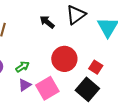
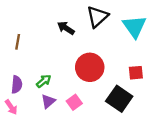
red square: (96, 67) -> (136, 73), moved, turned -32
pink square: (47, 88) -> (74, 102), size x0.6

